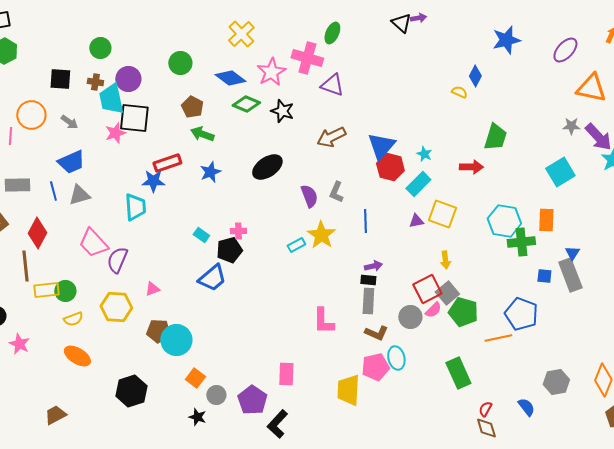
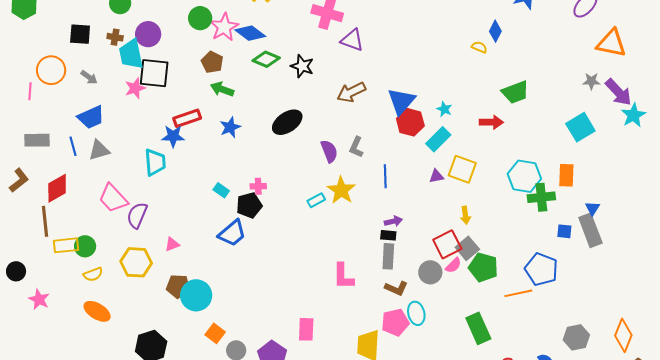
pink star: (271, 72) -> (224, 27), moved
green trapezoid: (495, 137) -> (515, 92), turned 52
red diamond: (37, 233) -> (57, 188), turned 32

